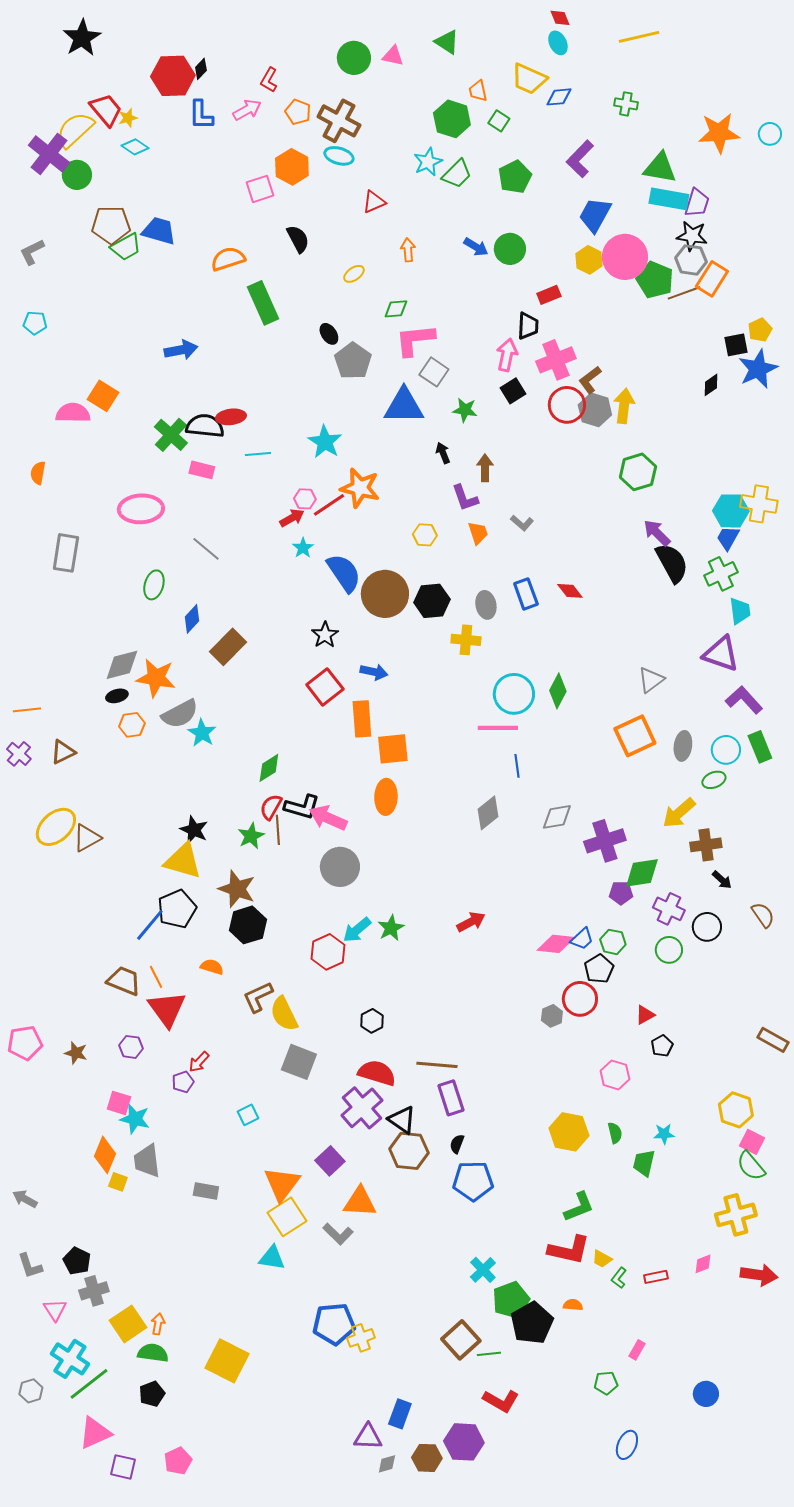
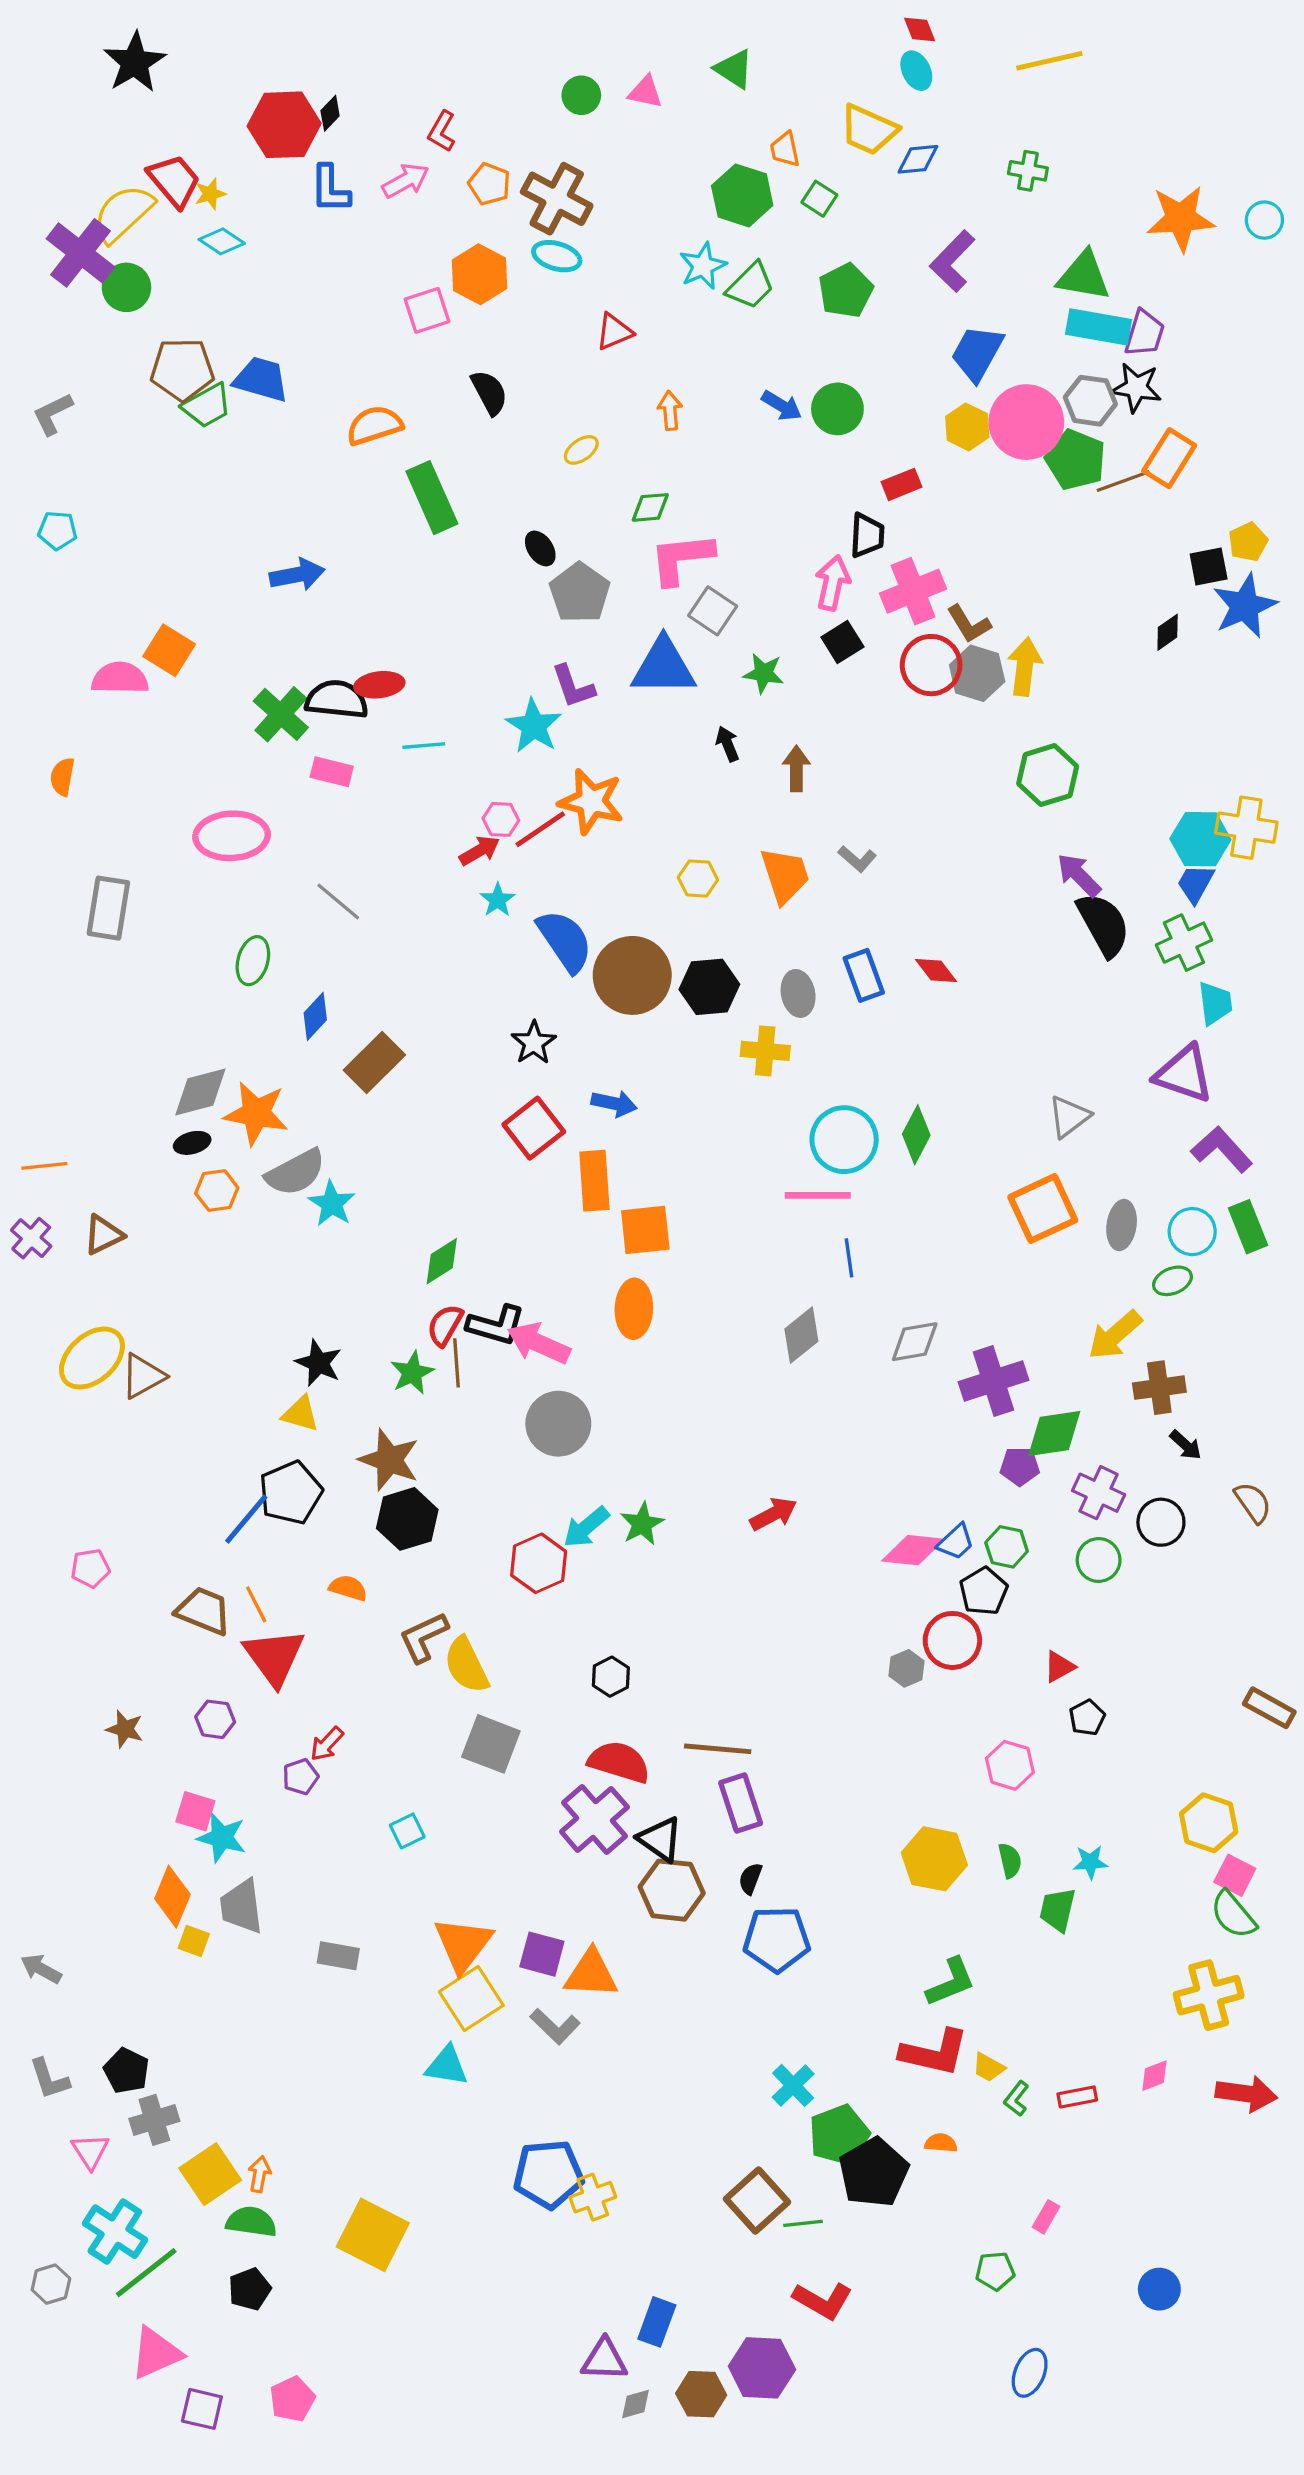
green circle: (354, 58) -> (581, 95), size x0.7
gray hexagon: (691, 260) -> (1090, 401), moved
brown L-shape: (590, 380) -> (969, 624), turned -84
purple L-shape: (465, 498) -> (573, 686), moved
orange trapezoid: (478, 533) -> (785, 875), size x1.5
yellow triangle: (183, 861) -> (301, 1414), size x0.6
pink pentagon: (25, 1043) -> (90, 1568), moved, size x0.7
purple square: (330, 1161) -> (542, 1954), moved, turned -32

